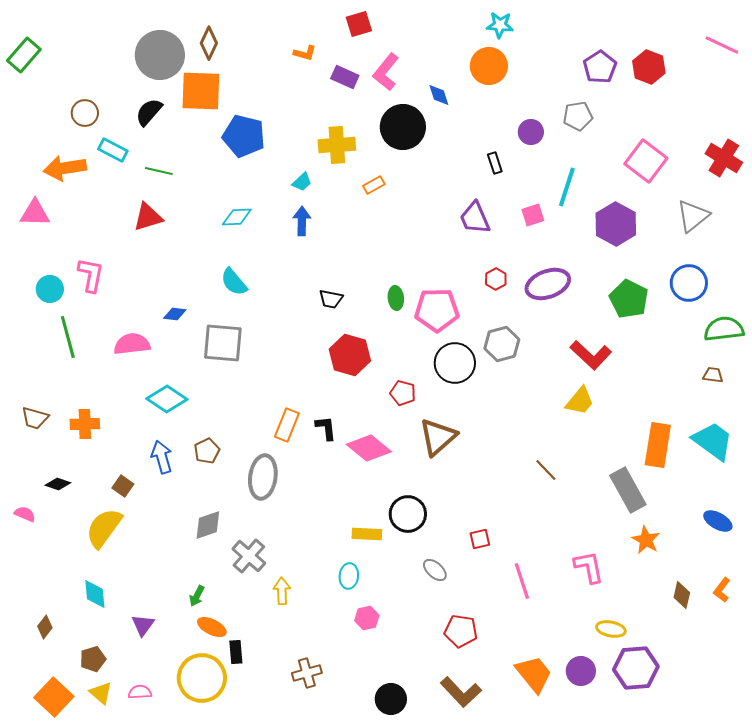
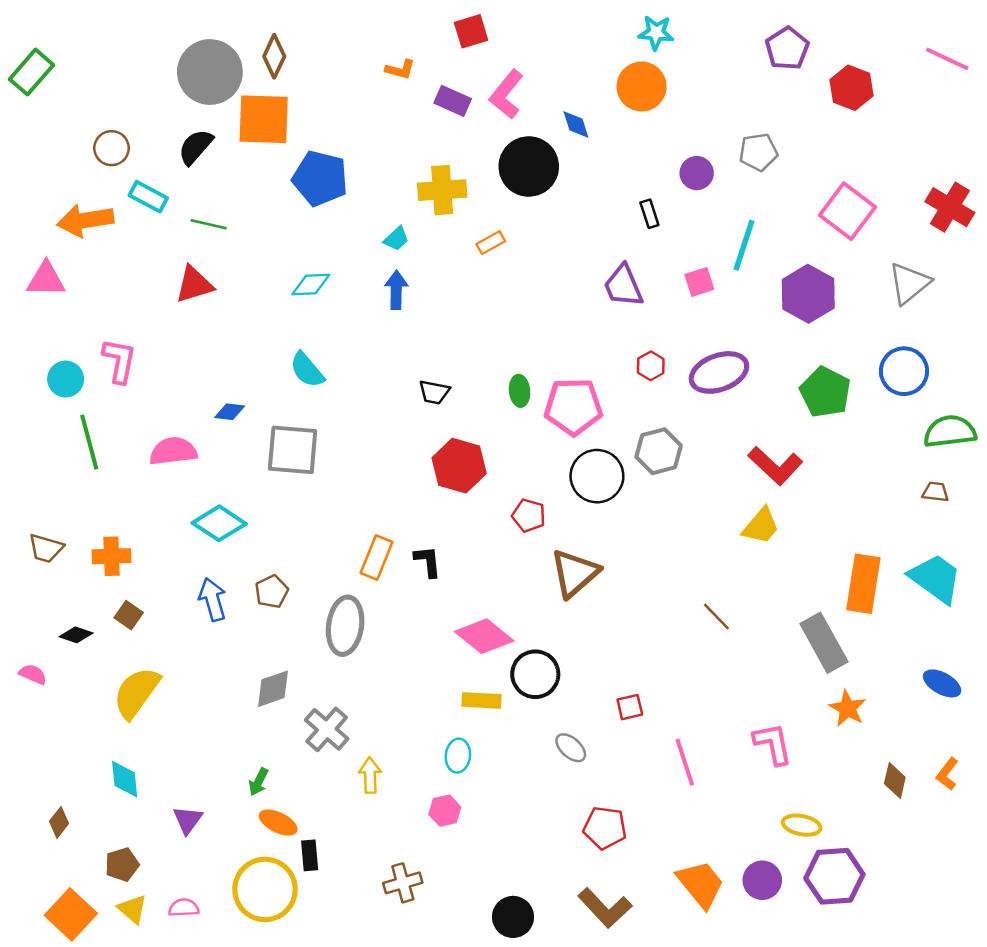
purple pentagon: (600, 67) -> (787, 48), moved
pink diamond: (369, 448) -> (484, 636), moved
brown square: (123, 486) -> (129, 615), moved
pink hexagon: (367, 618) -> (445, 811), moved

